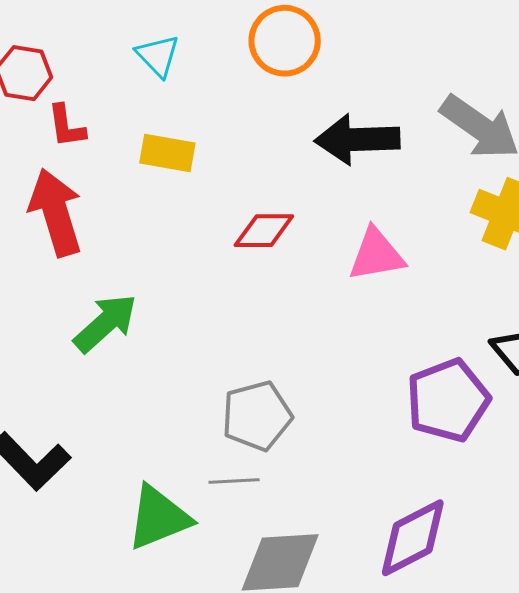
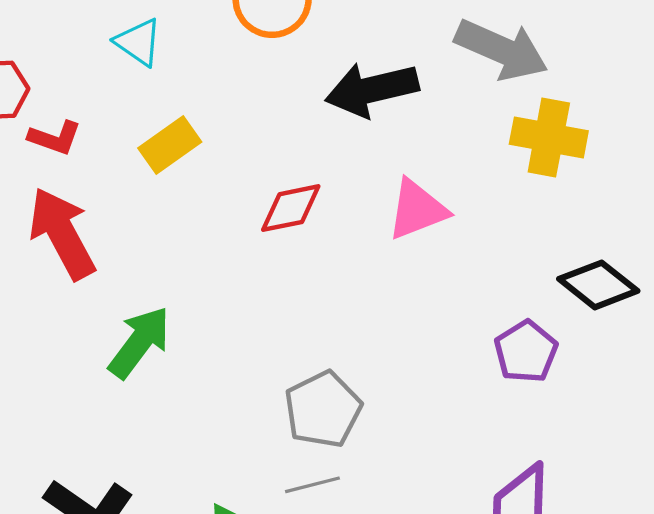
red L-shape: (66, 126) -> (55, 138), turned -51
yellow rectangle: (167, 153) -> (170, 145), turned -34
purple pentagon: (448, 400) -> (526, 352), size x0.7

